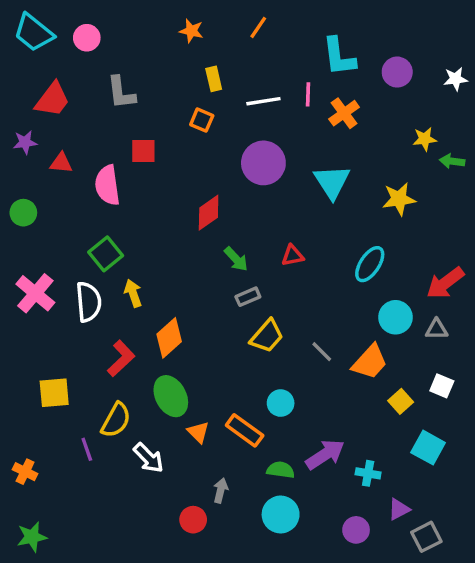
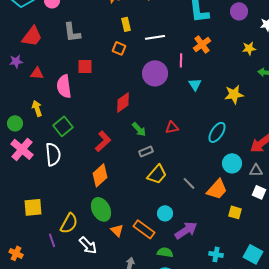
purple circle: (397, 72) -> (239, 11), moved
pink line: (308, 94) -> (181, 60), moved
yellow star: (425, 139) -> (249, 48), moved
cyan triangle: (332, 182) -> (195, 84), size x0.6
green circle: (23, 213) -> (15, 123), moved
yellow arrow: (133, 293) -> (37, 108), moved
red L-shape: (121, 358) -> (103, 141), moved
white square: (442, 386) -> (259, 192), moved
yellow square: (401, 401) -> (235, 212), turned -32
cyan square: (428, 448) -> (253, 254), moved
purple arrow: (325, 454) -> (186, 230), moved

